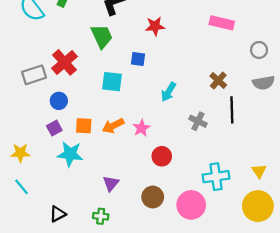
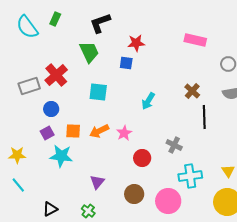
blue square: (138, 59) -> (126, 63), moved
gray cross: (198, 121) -> (174, 145), moved
green cross: (101, 216) -> (88, 211), turned 32

